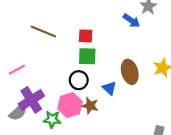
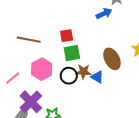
blue arrow: (132, 21) -> (104, 14), turned -49
pink hexagon: (70, 105) -> (42, 69), moved
brown star: (90, 106) -> (83, 72), moved

